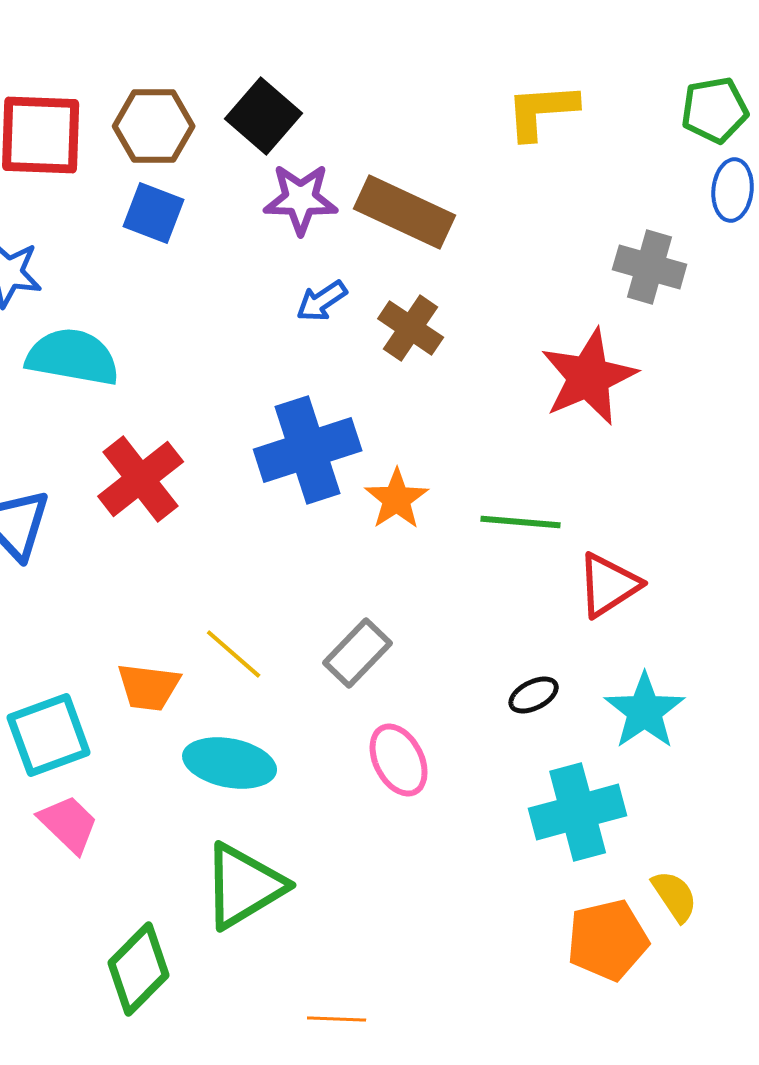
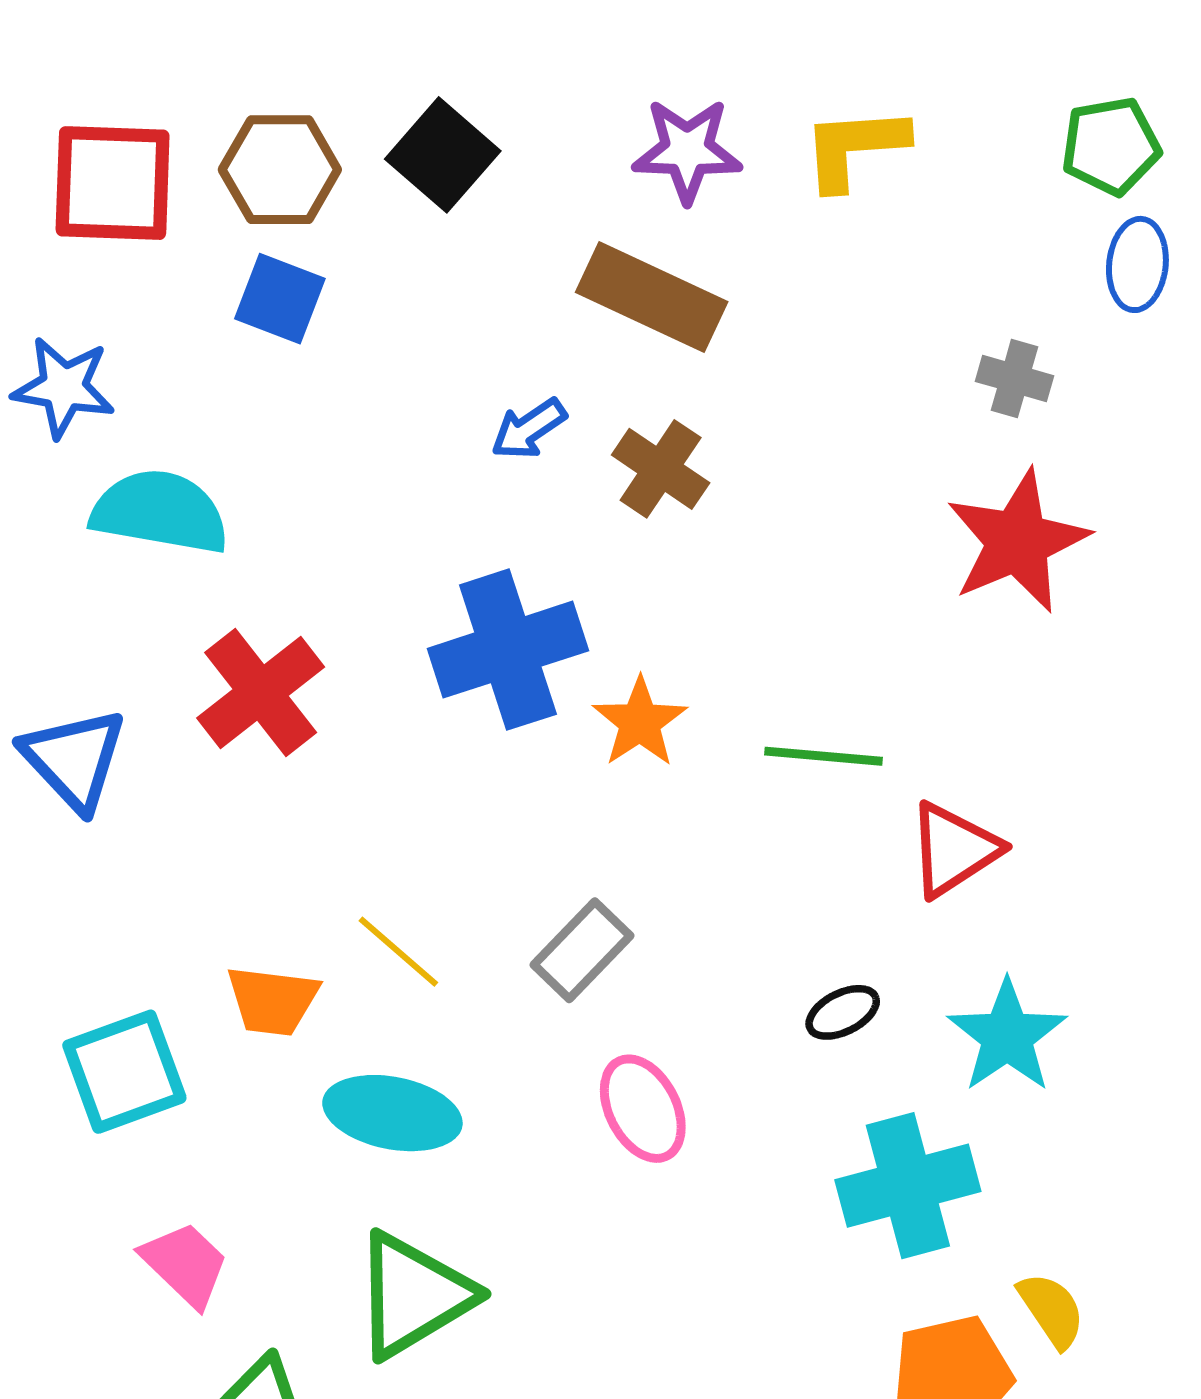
purple star: (301, 199) -> (687, 150), moved
gray cross: (650, 267) -> (1014, 379), size x0.7
red star: (589, 377) -> (1017, 541), moved
pink trapezoid: (69, 824) -> (185, 1264), moved

